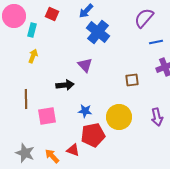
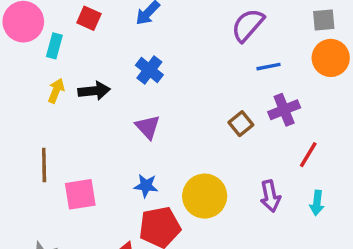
blue cross: (98, 32) -> (149, 70), moved, size x0.7
purple triangle: (85, 65) -> (148, 127), moved
brown square: (132, 80) -> (241, 124), moved, turned -32
black arrow: (65, 85) -> (94, 91), moved

